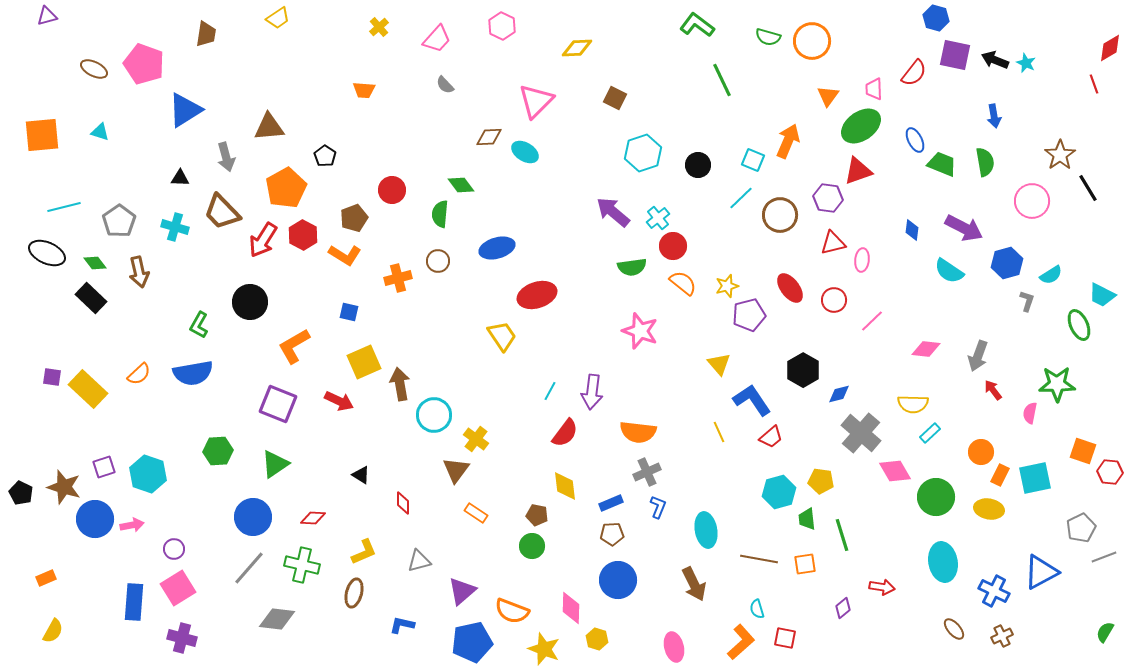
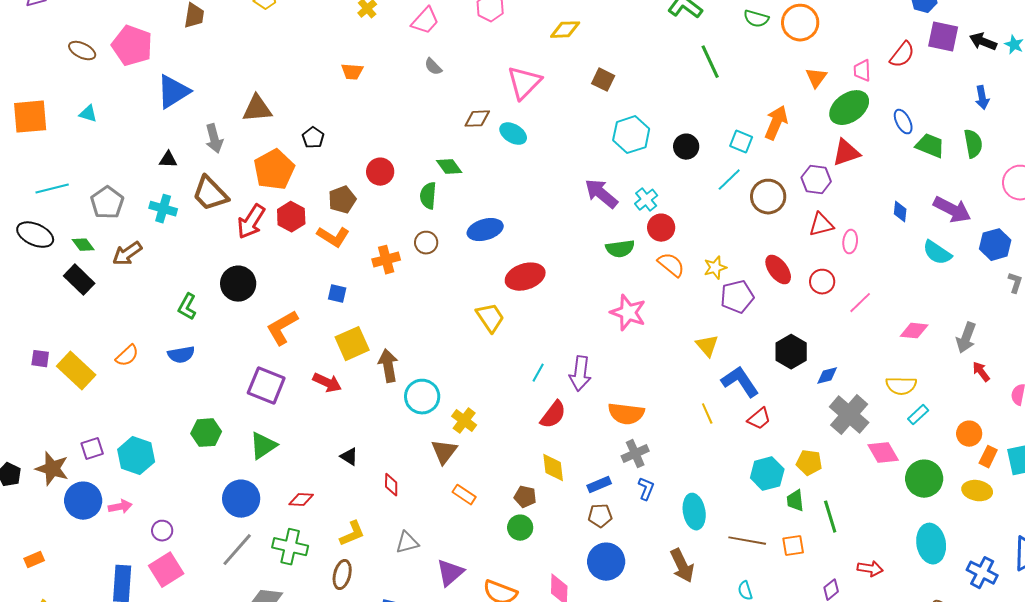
brown arrow: (139, 272) -> (127, 254), turned 68
blue semicircle: (193, 373) -> (181, 355), size x0.7

